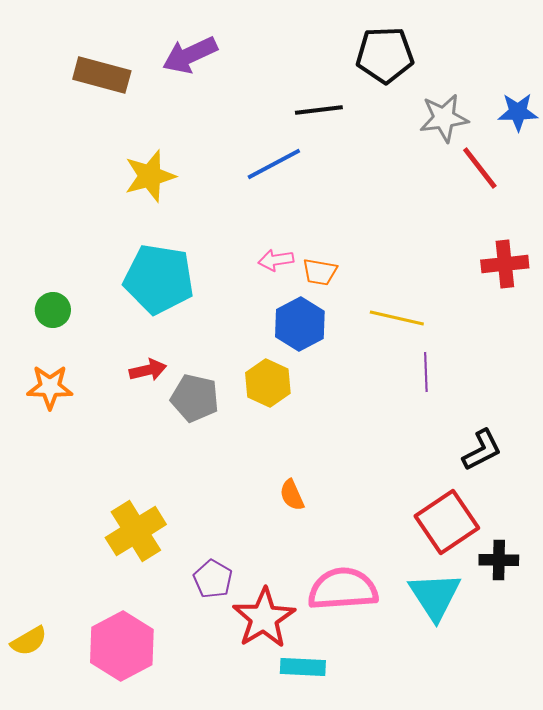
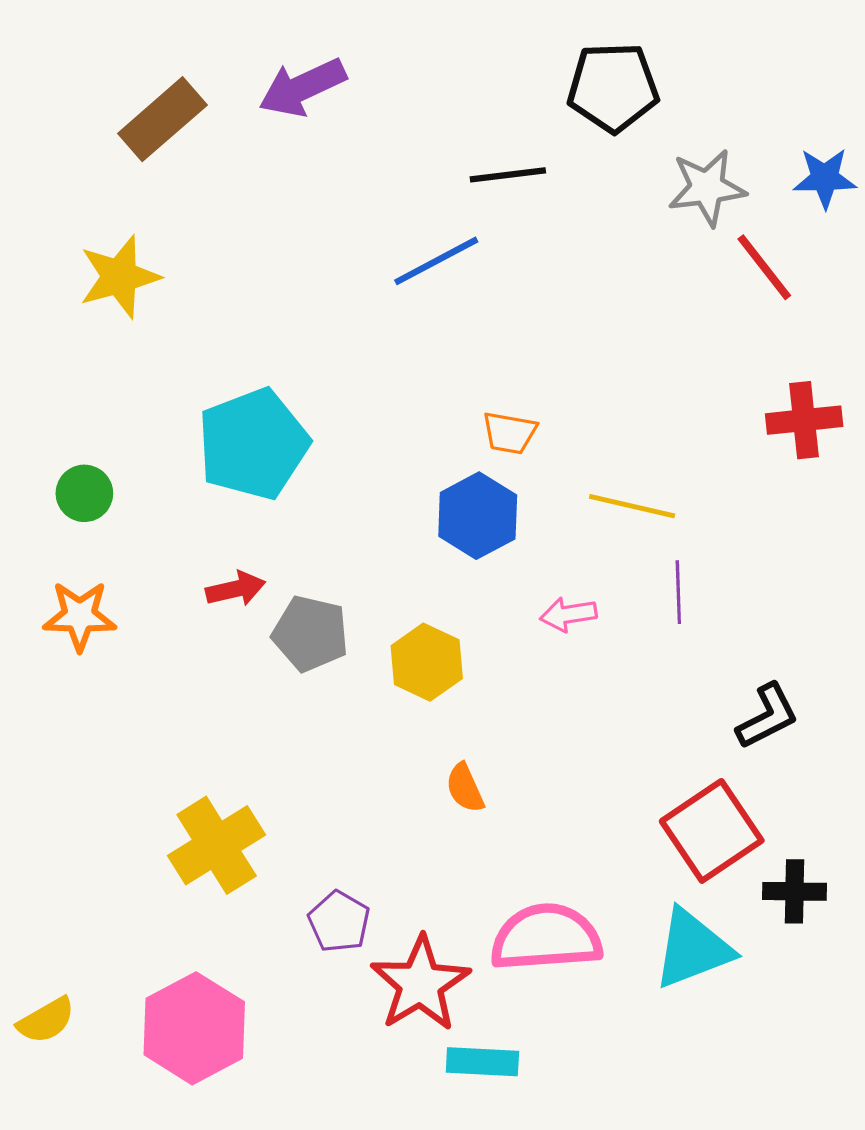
brown rectangle: (102, 75) -> (162, 119), turned -56
yellow star: (150, 176) -> (119, 277), moved
pink arrow: (276, 260) -> (568, 614), moved
cyan pentagon: (159, 279) -> (253, 444), turned -30
yellow hexagon: (268, 383) -> (427, 662), moved
cyan triangle: (435, 596) -> (693, 949), turned 42

